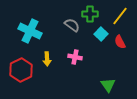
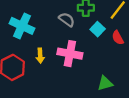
pink cross: (75, 57) -> (70, 54), size x1.6
green triangle: (108, 85) -> (105, 83), turned 49

